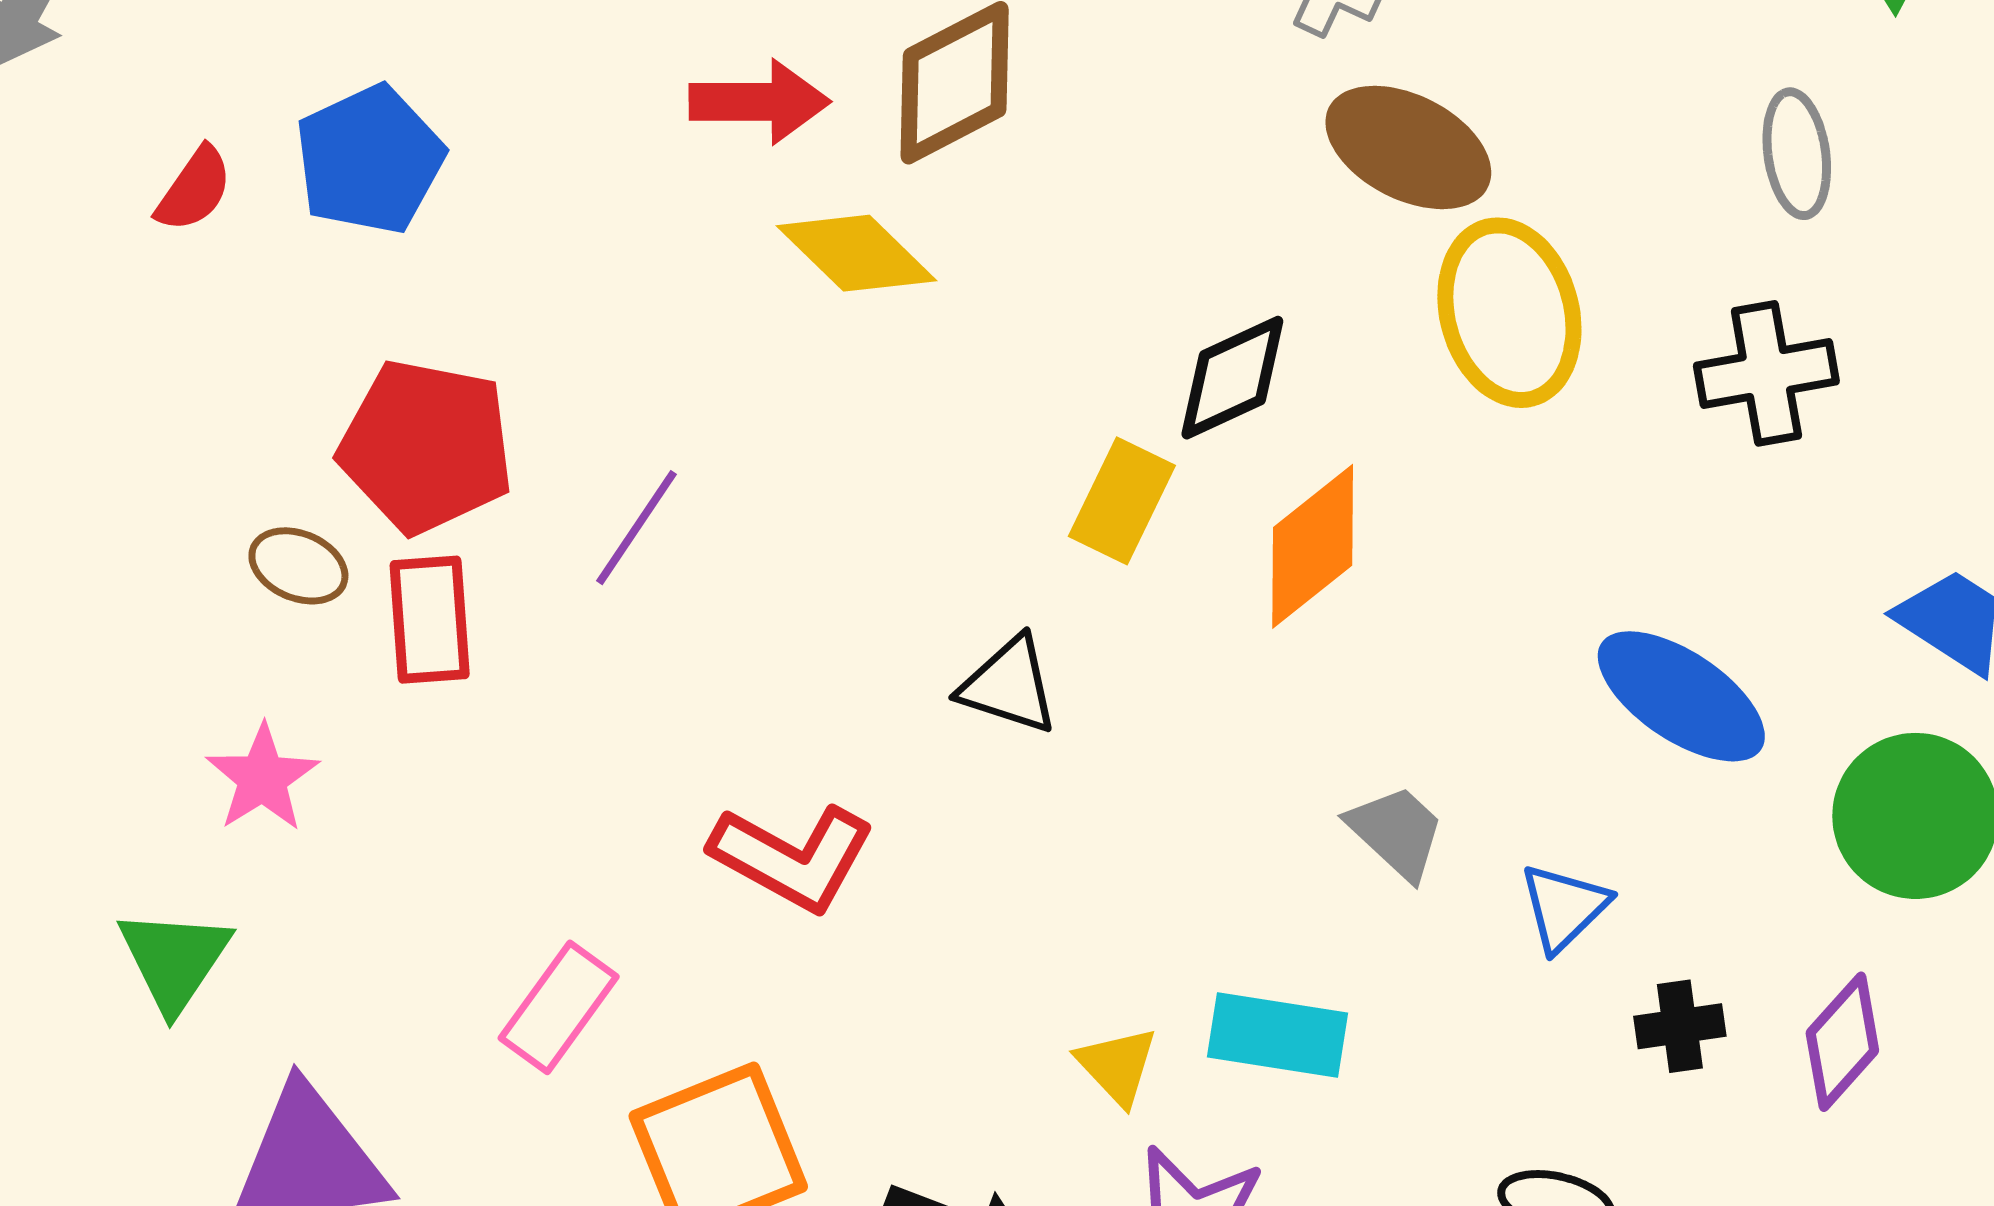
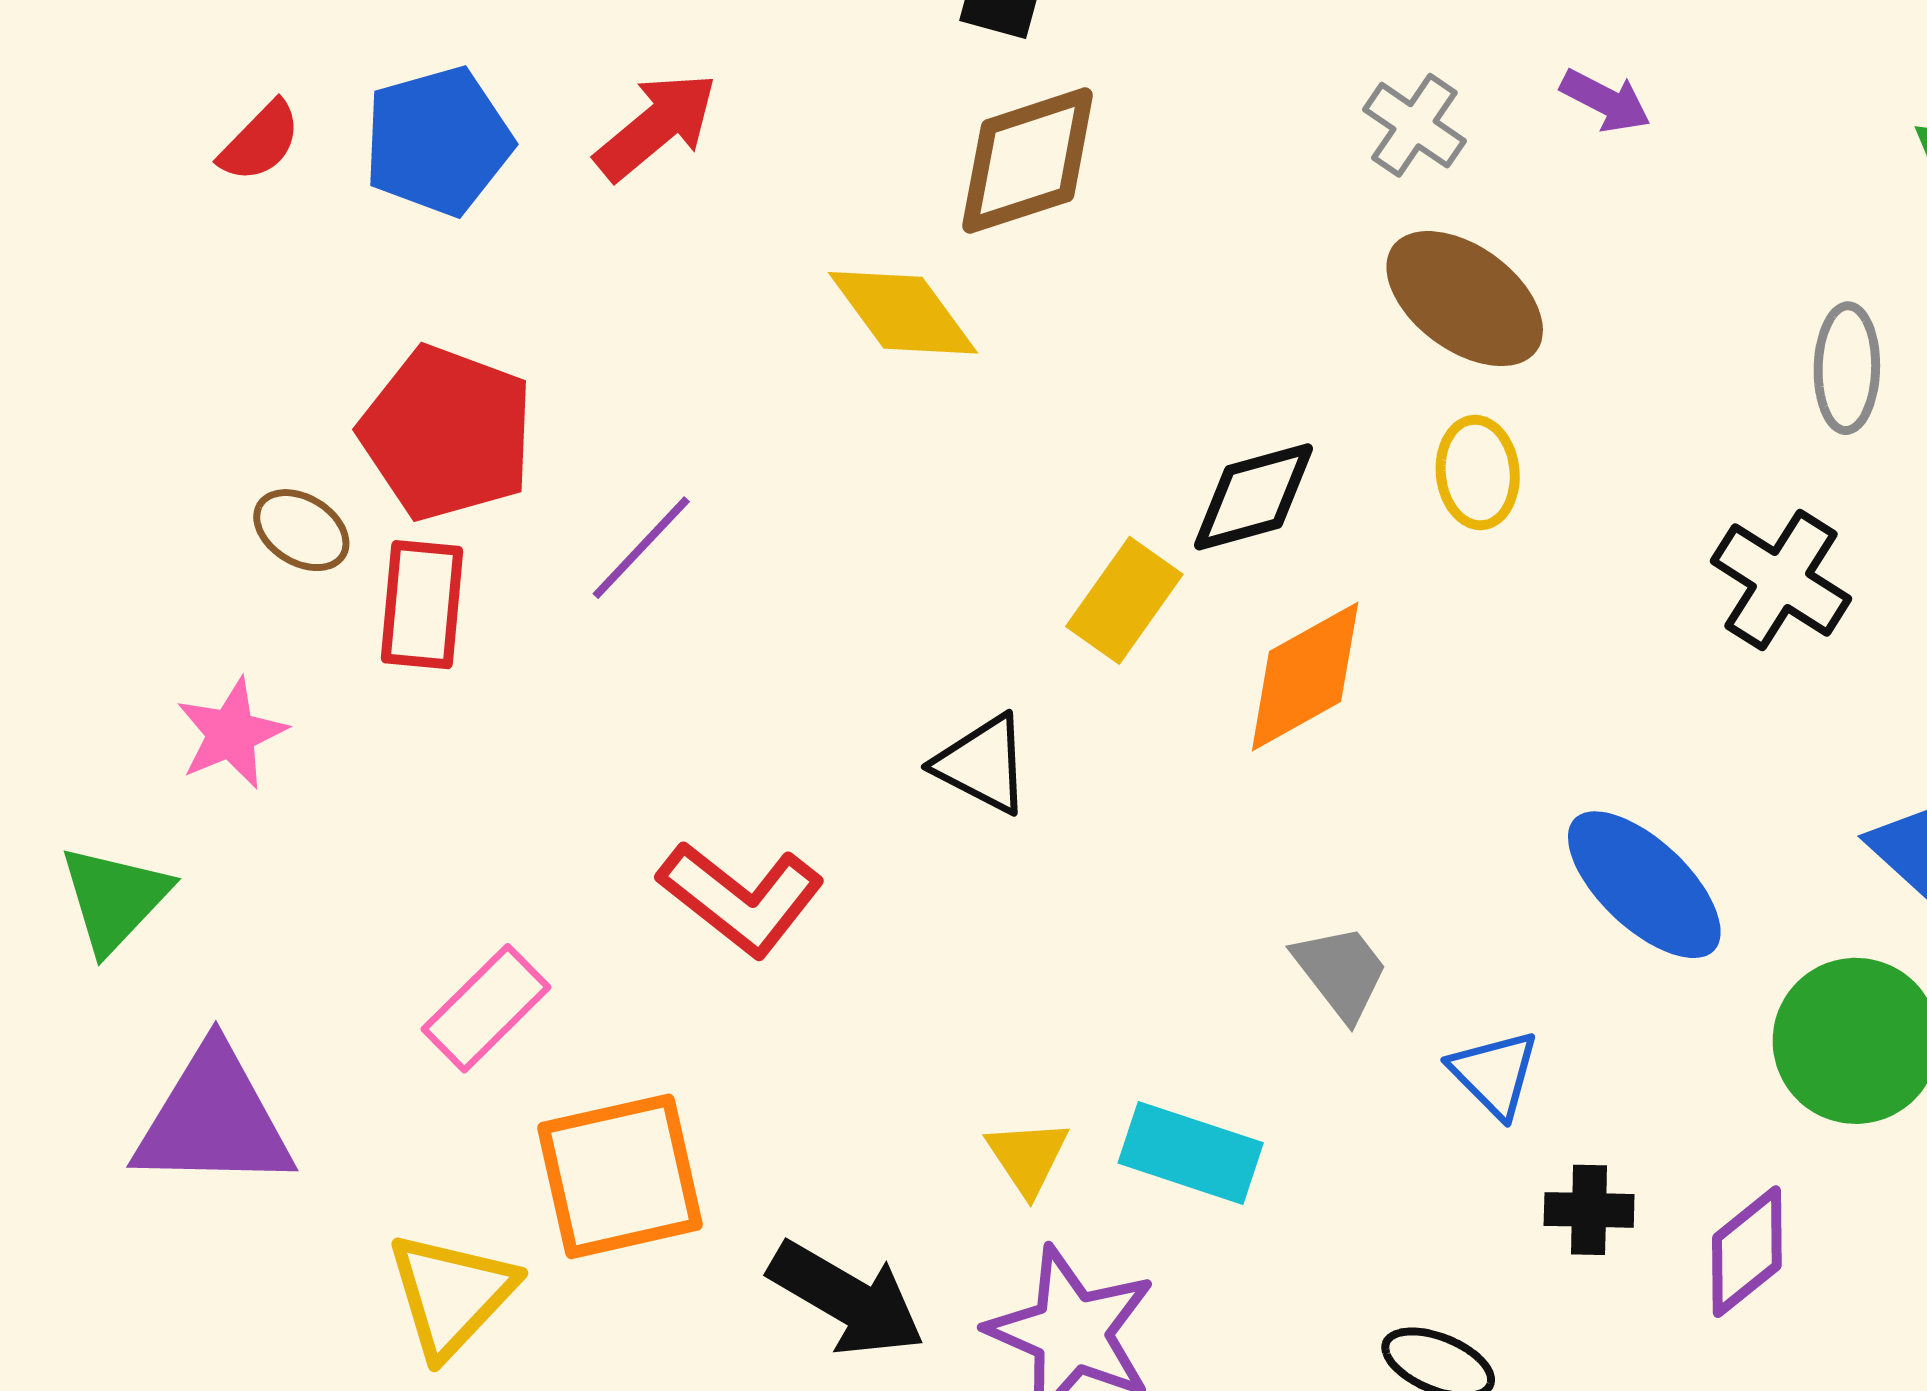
red arrow: (759, 102) -> (656, 126), moved, turned -49
yellow ellipse: (1509, 313) -> (1478, 473), moved, size x0.6
black cross: (1766, 373) -> (1781, 580), turned 33
blue triangle: (1564, 907) -> (1494, 1074), turned -40

